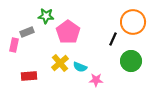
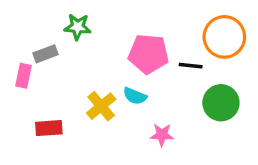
pink pentagon: (68, 32) -> (148, 54), moved, turned -30
black line: (113, 39) -> (191, 66), turned 72
cyan semicircle: (80, 67) -> (135, 96), moved

